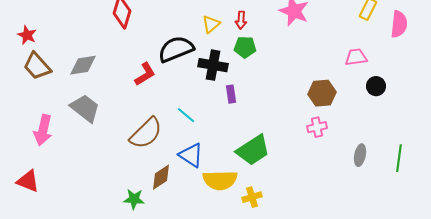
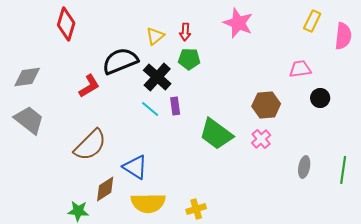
black cross: (213, 65) -> (157, 77), turned 32
cyan line: (186, 115) -> (150, 109), moved
pink cross: (317, 127) -> (261, 139), turned -30
green trapezoid: (253, 150) -> (216, 134), moved, turned 69
yellow semicircle: (220, 180) -> (148, 203), moved

